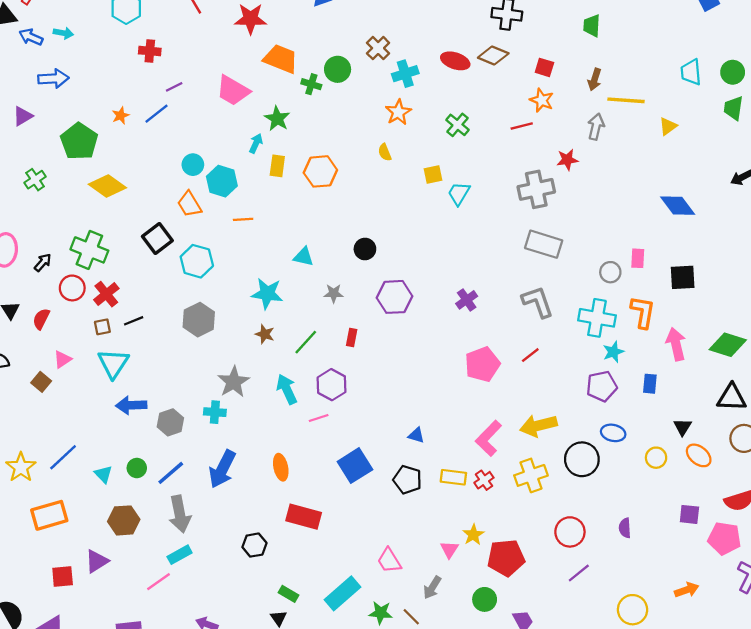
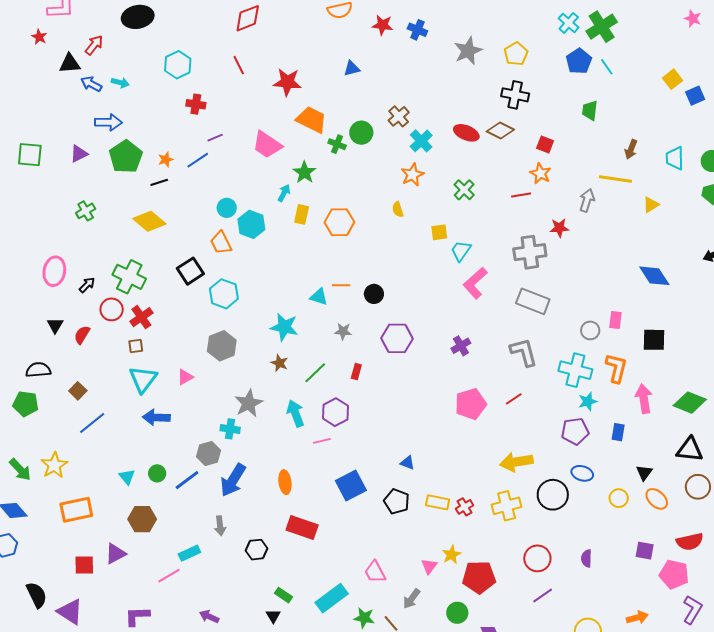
cyan cross: (405, 74) -> (421, 141), turned -30
brown arrow: (595, 79) -> (631, 149), moved
green pentagon: (79, 141) -> (126, 157), moved
orange line: (243, 219) -> (341, 285), moved
black line: (134, 321) -> (159, 182), moved
pink triangle: (62, 359) -> (185, 377), moved
gray hexagon: (170, 422) -> (209, 454), moved
pink L-shape: (489, 438) -> (475, 283), moved
blue line: (63, 457) -> (92, 423), moved
gray arrow: (180, 514) -> (220, 526), moved, size x0.6

